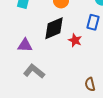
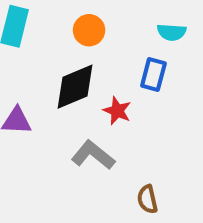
gray L-shape: (34, 71) -> (93, 155), moved

